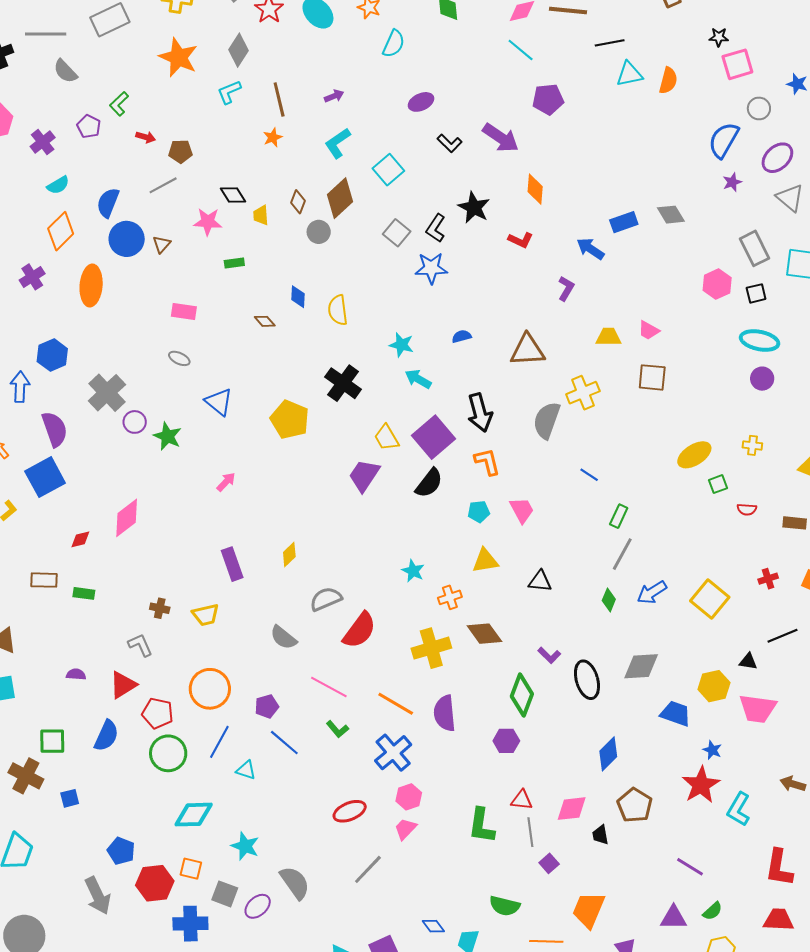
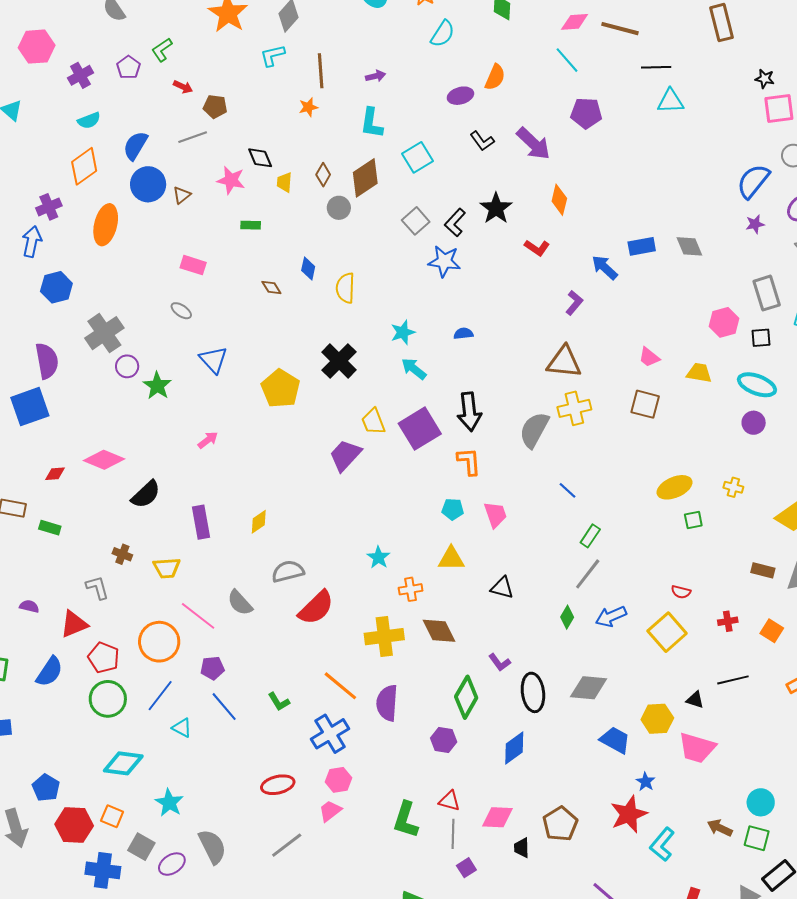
orange semicircle: (668, 81) -> (495, 77), moved
cyan L-shape: (338, 143) -> (372, 123), turned -56
yellow trapezoid: (609, 337) -> (699, 373), moved
cyan star: (401, 345) -> (403, 332), turned 30
brown triangle: (527, 350) -> (564, 362), moved
blue arrow: (20, 387) -> (32, 242), moved
black semicircle: (429, 483) -> (146, 494), moved
red semicircle: (747, 509) -> (681, 592), moved
pink diamond: (127, 518) -> (104, 460), turned 51
pink line: (329, 687) -> (198, 616), moved
blue diamond: (608, 754) -> (514, 748), moved

